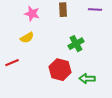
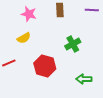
red hexagon: (60, 70) -> (45, 66), moved

